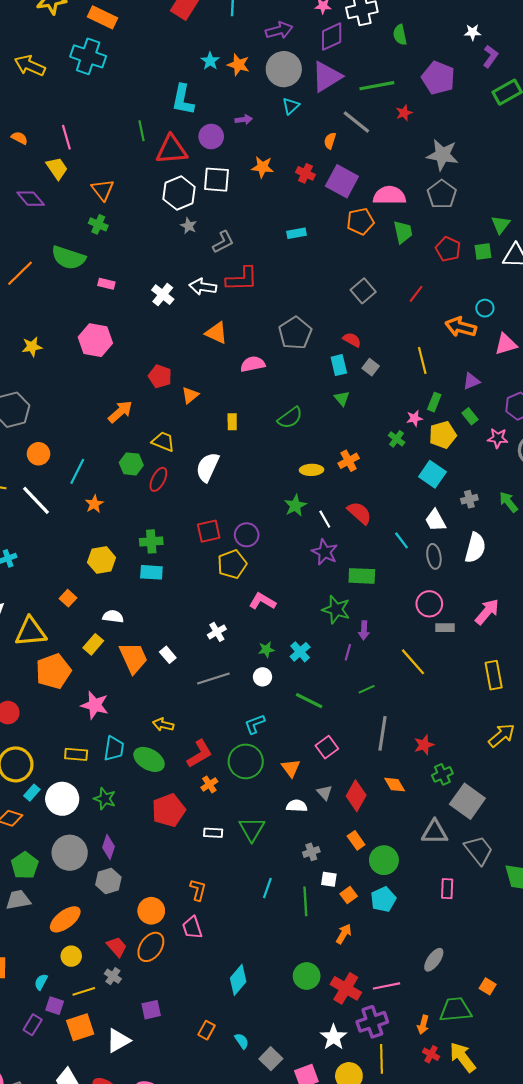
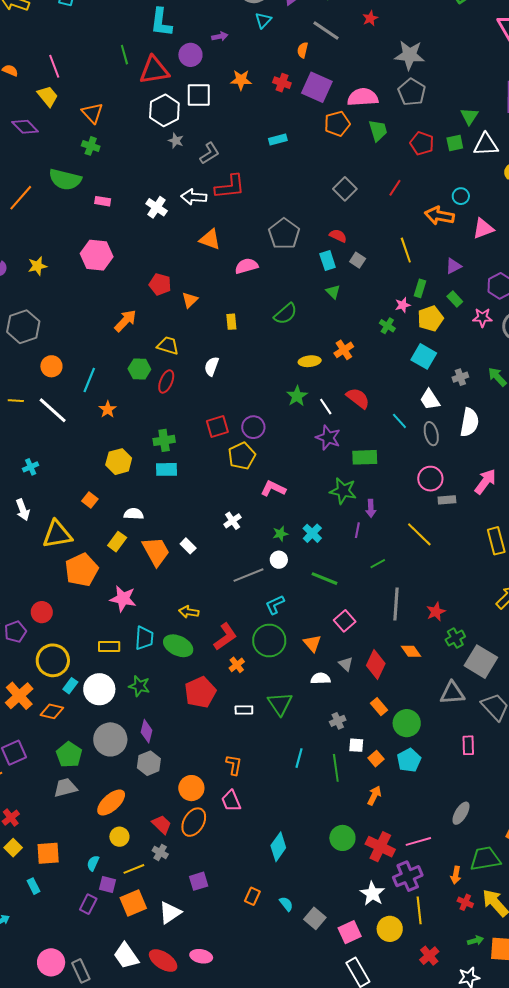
white semicircle: (207, 467) -> (212, 366), size x0.7
gray line: (213, 678) -> (249, 575), moved

